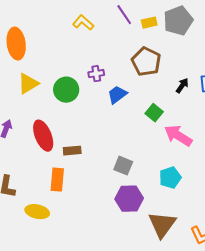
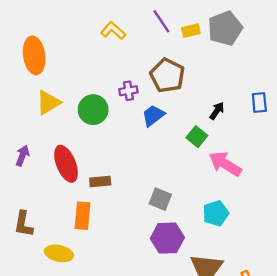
brown pentagon: (146, 62) -> (167, 75), moved
black arrow: (182, 86) -> (217, 111), moved

